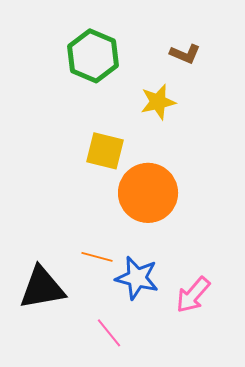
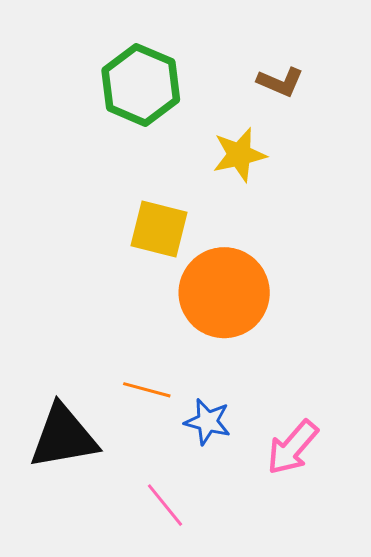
blue star: (137, 278) -> (207, 422), size x0.7

